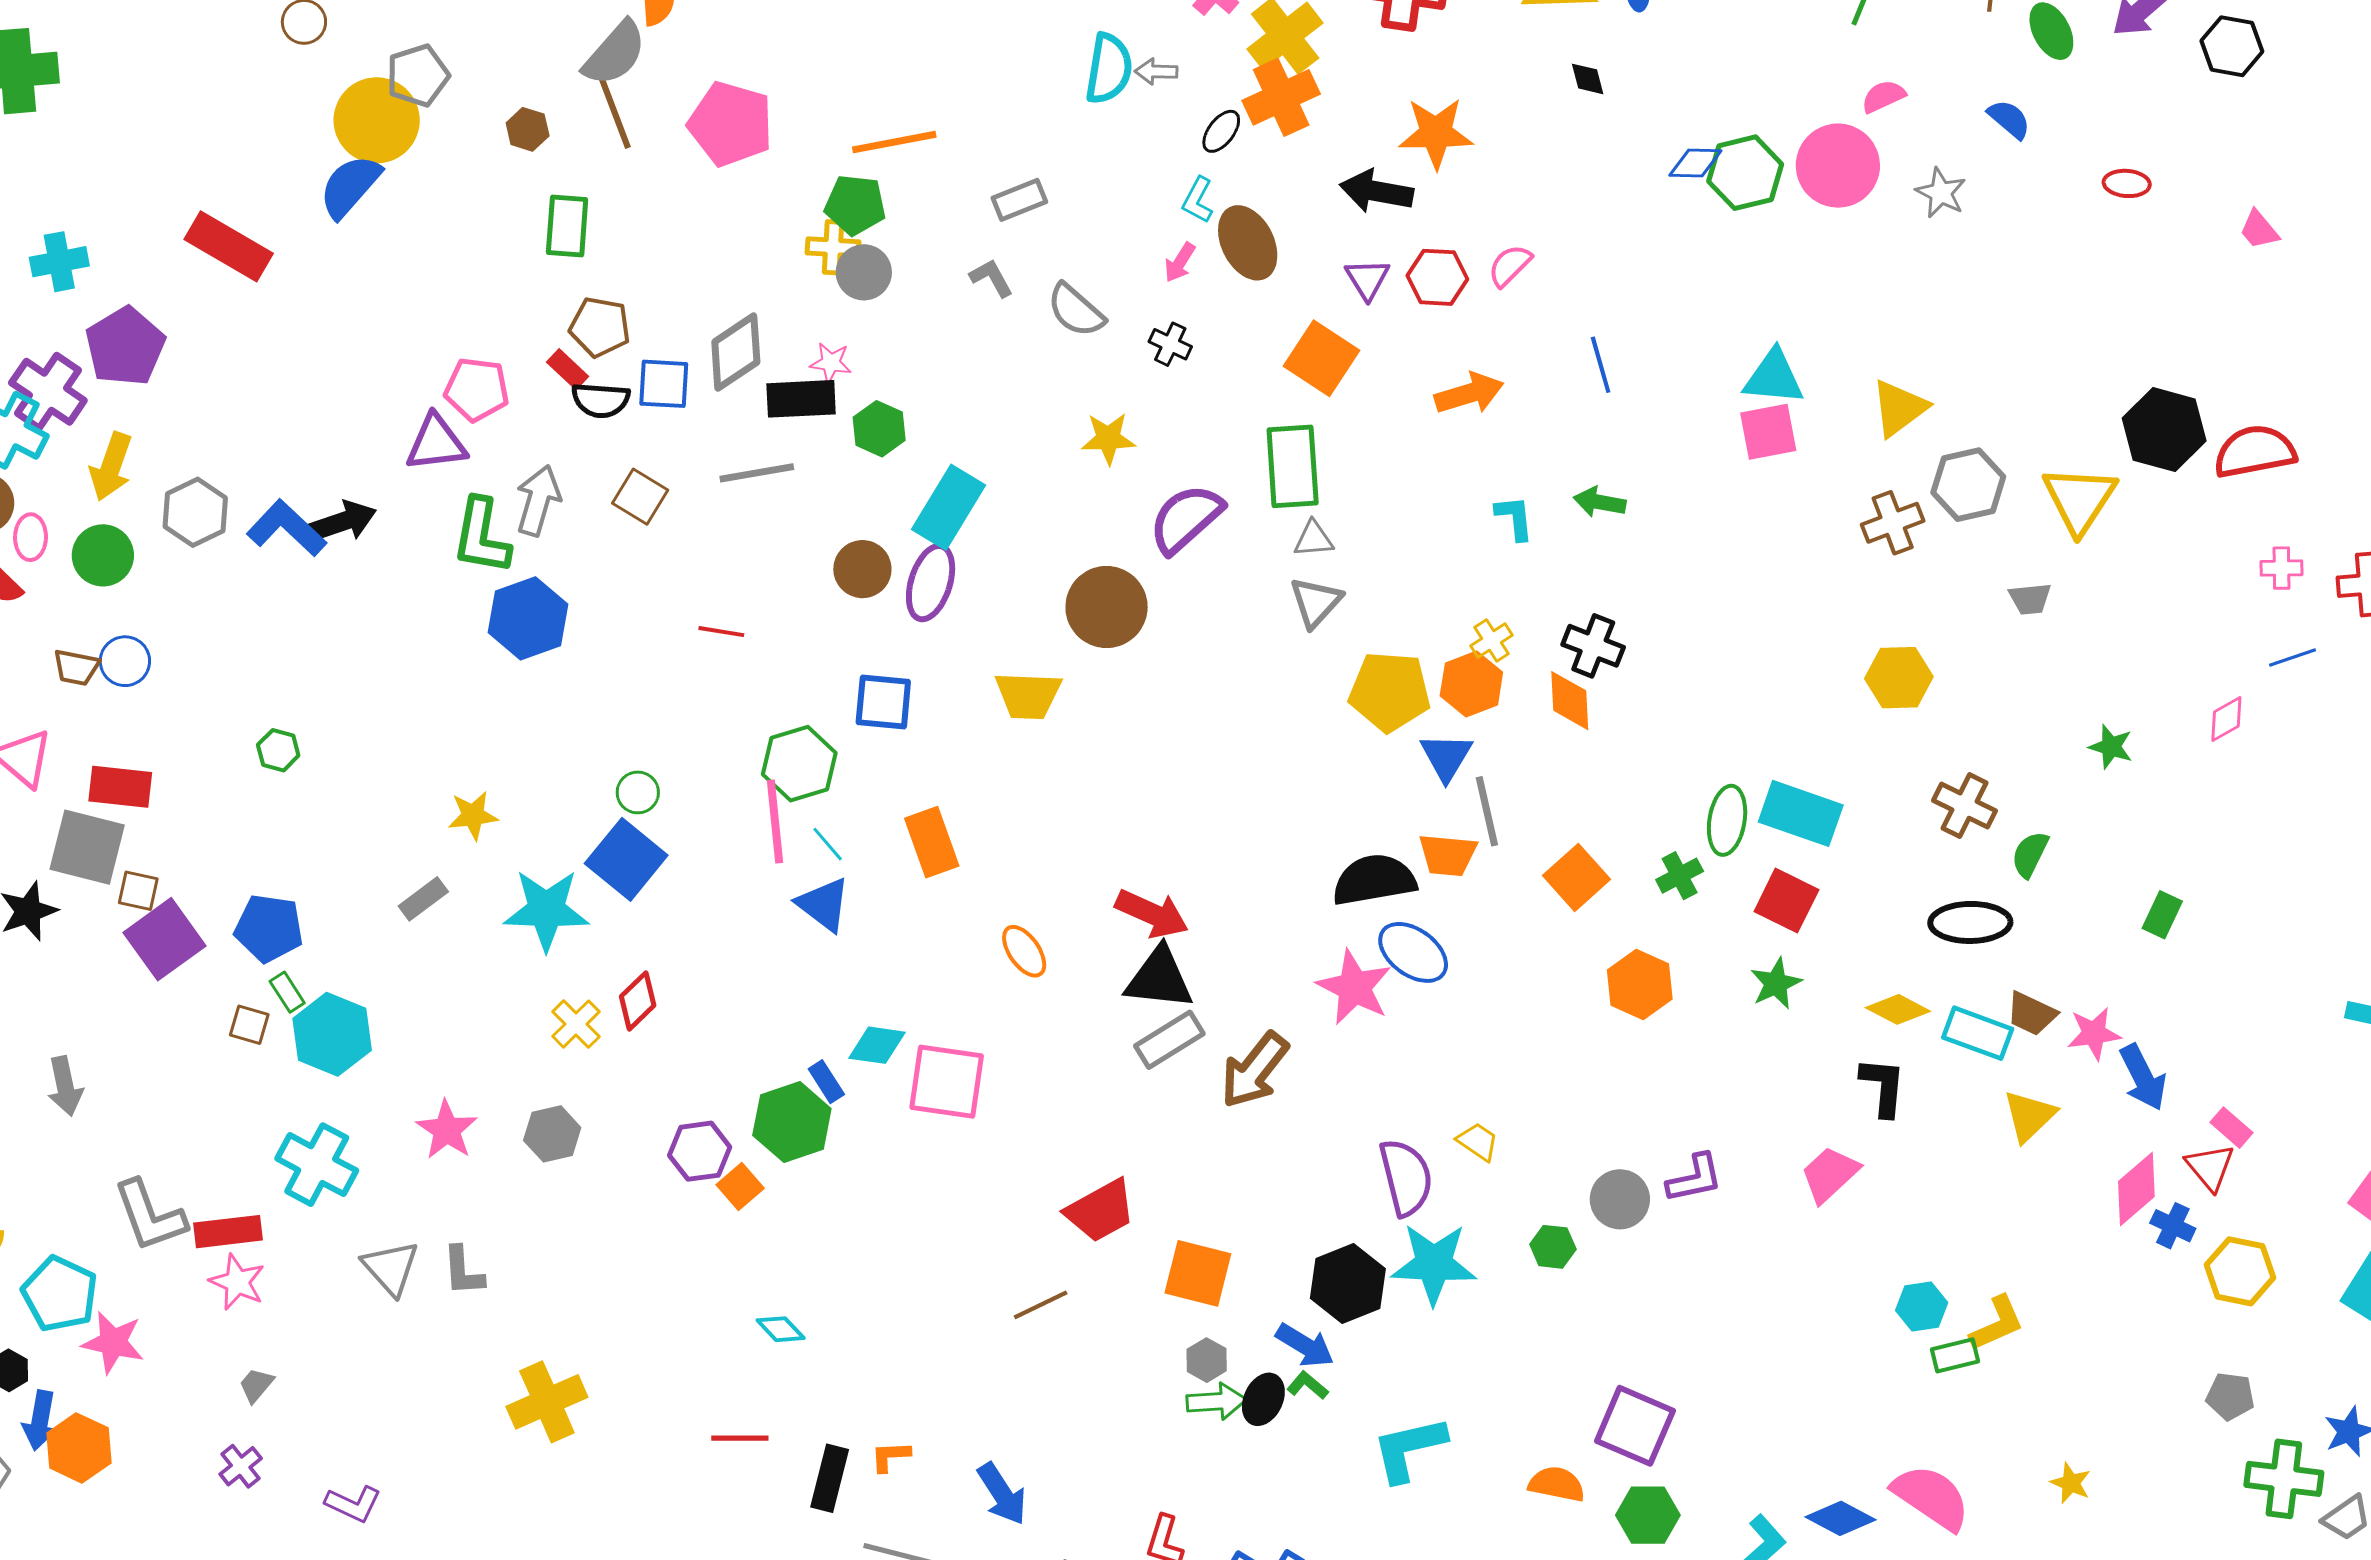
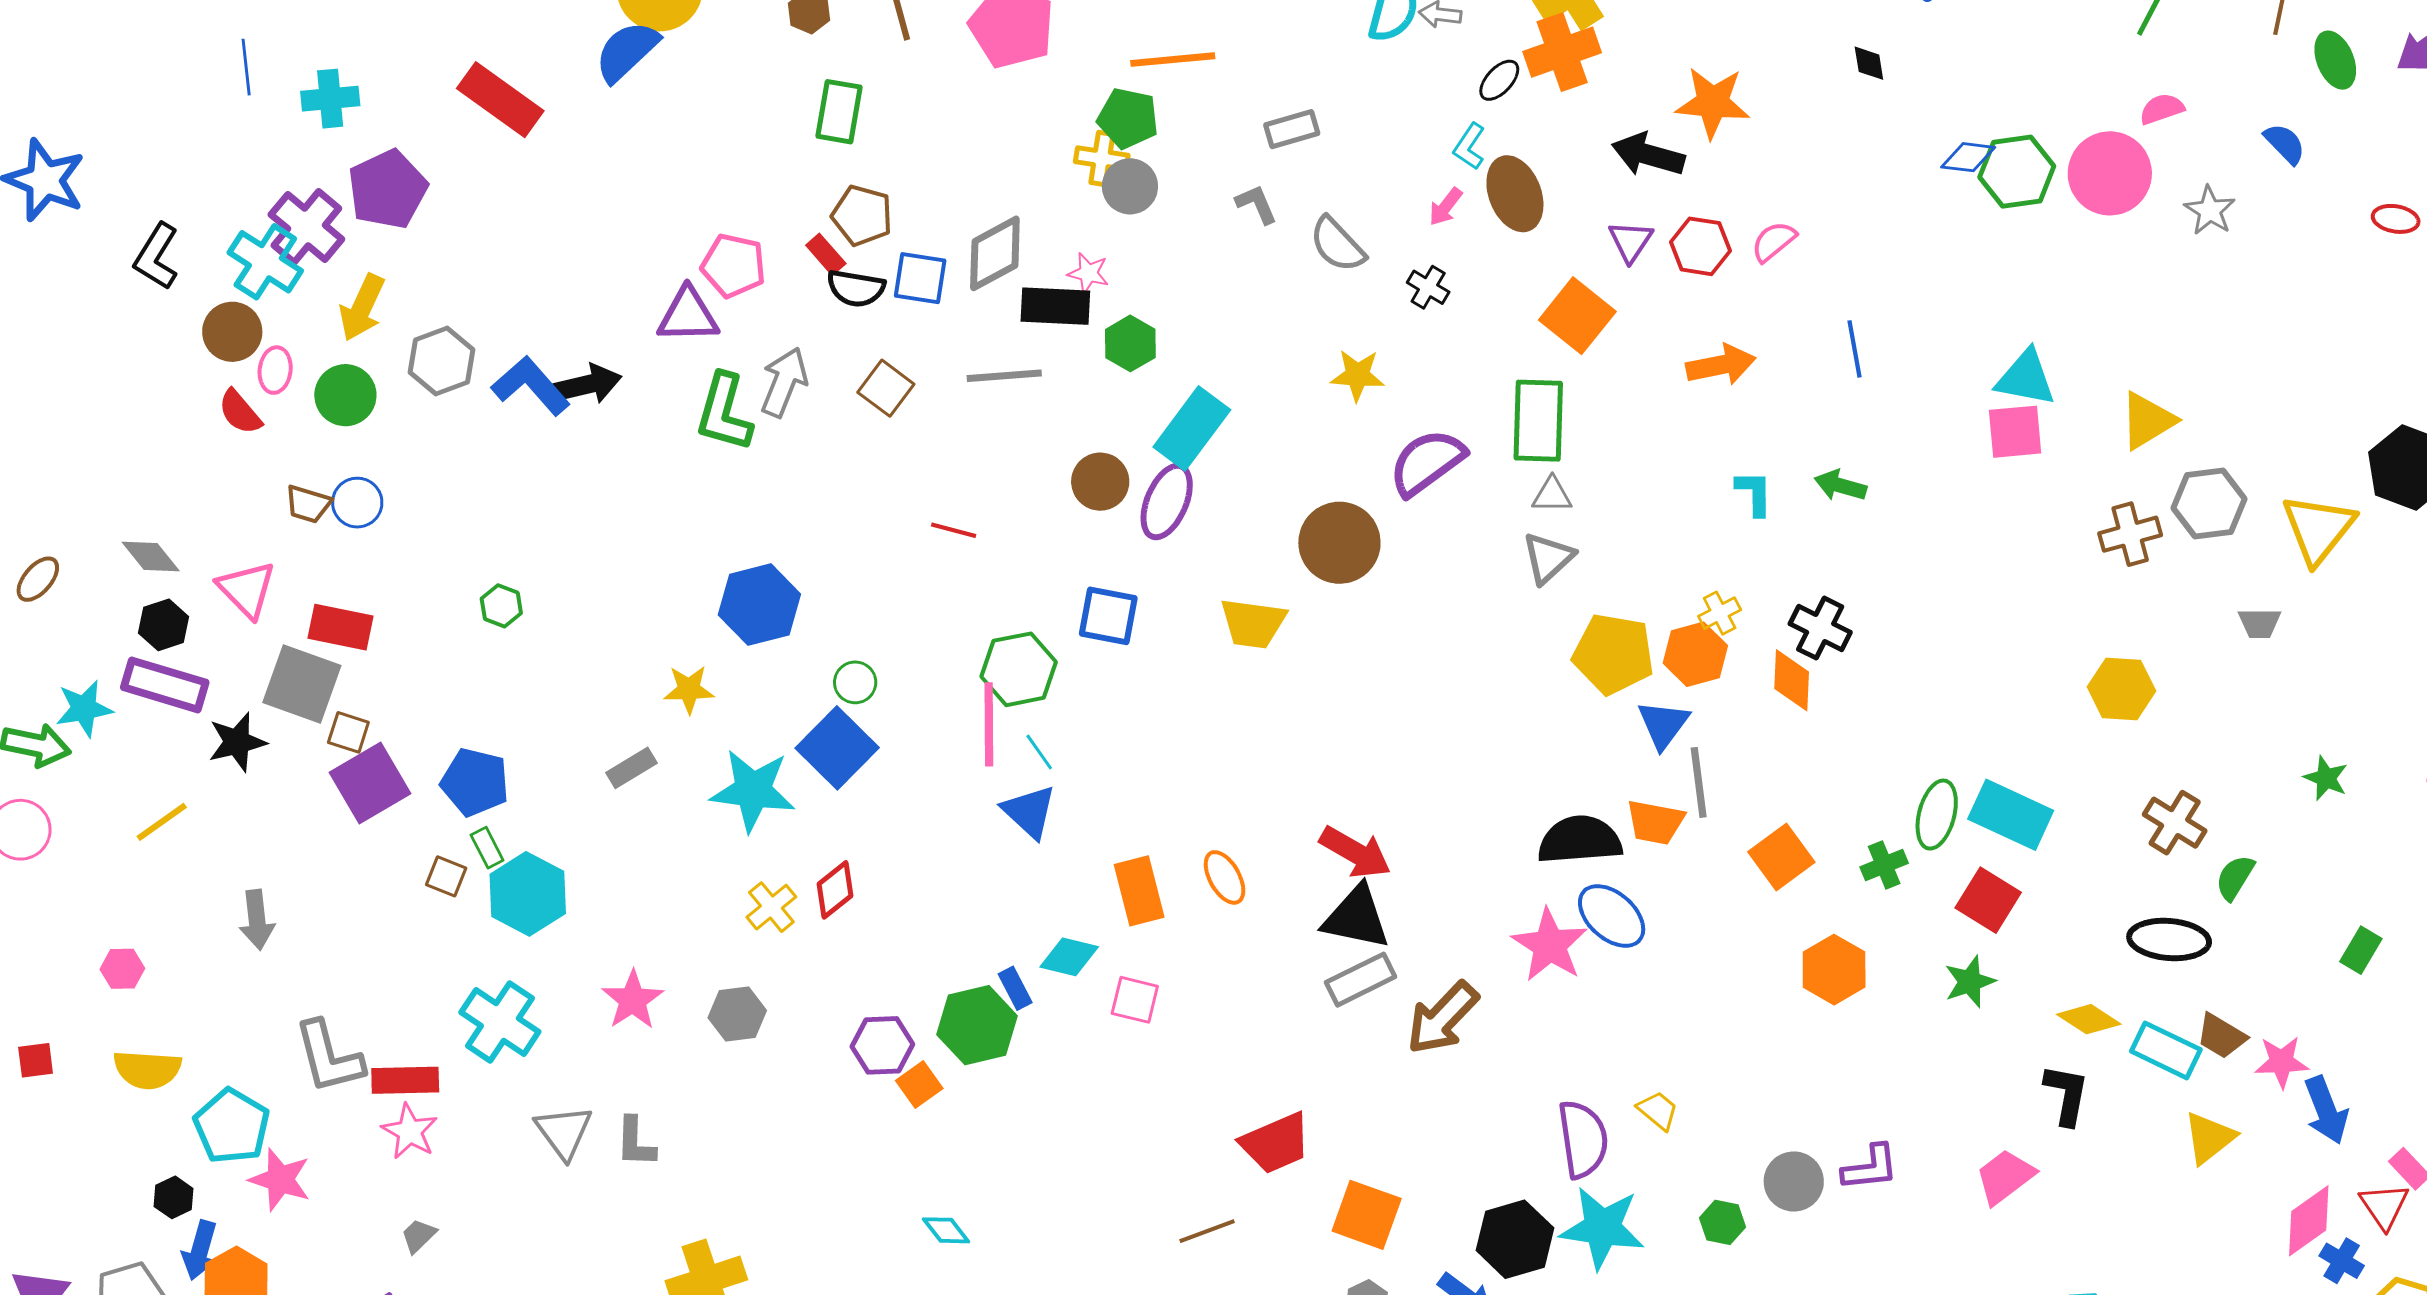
blue hexagon: (528, 618) -> (759, 605), moved
orange rectangle: (932, 842) -> (1139, 891), moved
pink square: (947, 1082) -> (1135, 1000), size x0.6

